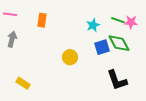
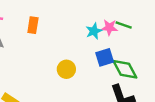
pink star: (131, 22) -> (109, 27), moved
green diamond: (119, 43) -> (125, 69), moved

